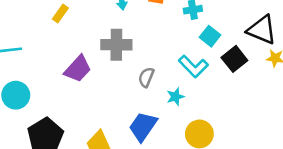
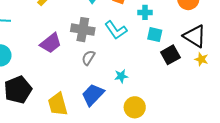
cyan square: (210, 36) -> (155, 35), turned -35
cyan L-shape: (193, 66) -> (116, 30), moved
gray semicircle: (146, 77) -> (88, 58), moved

